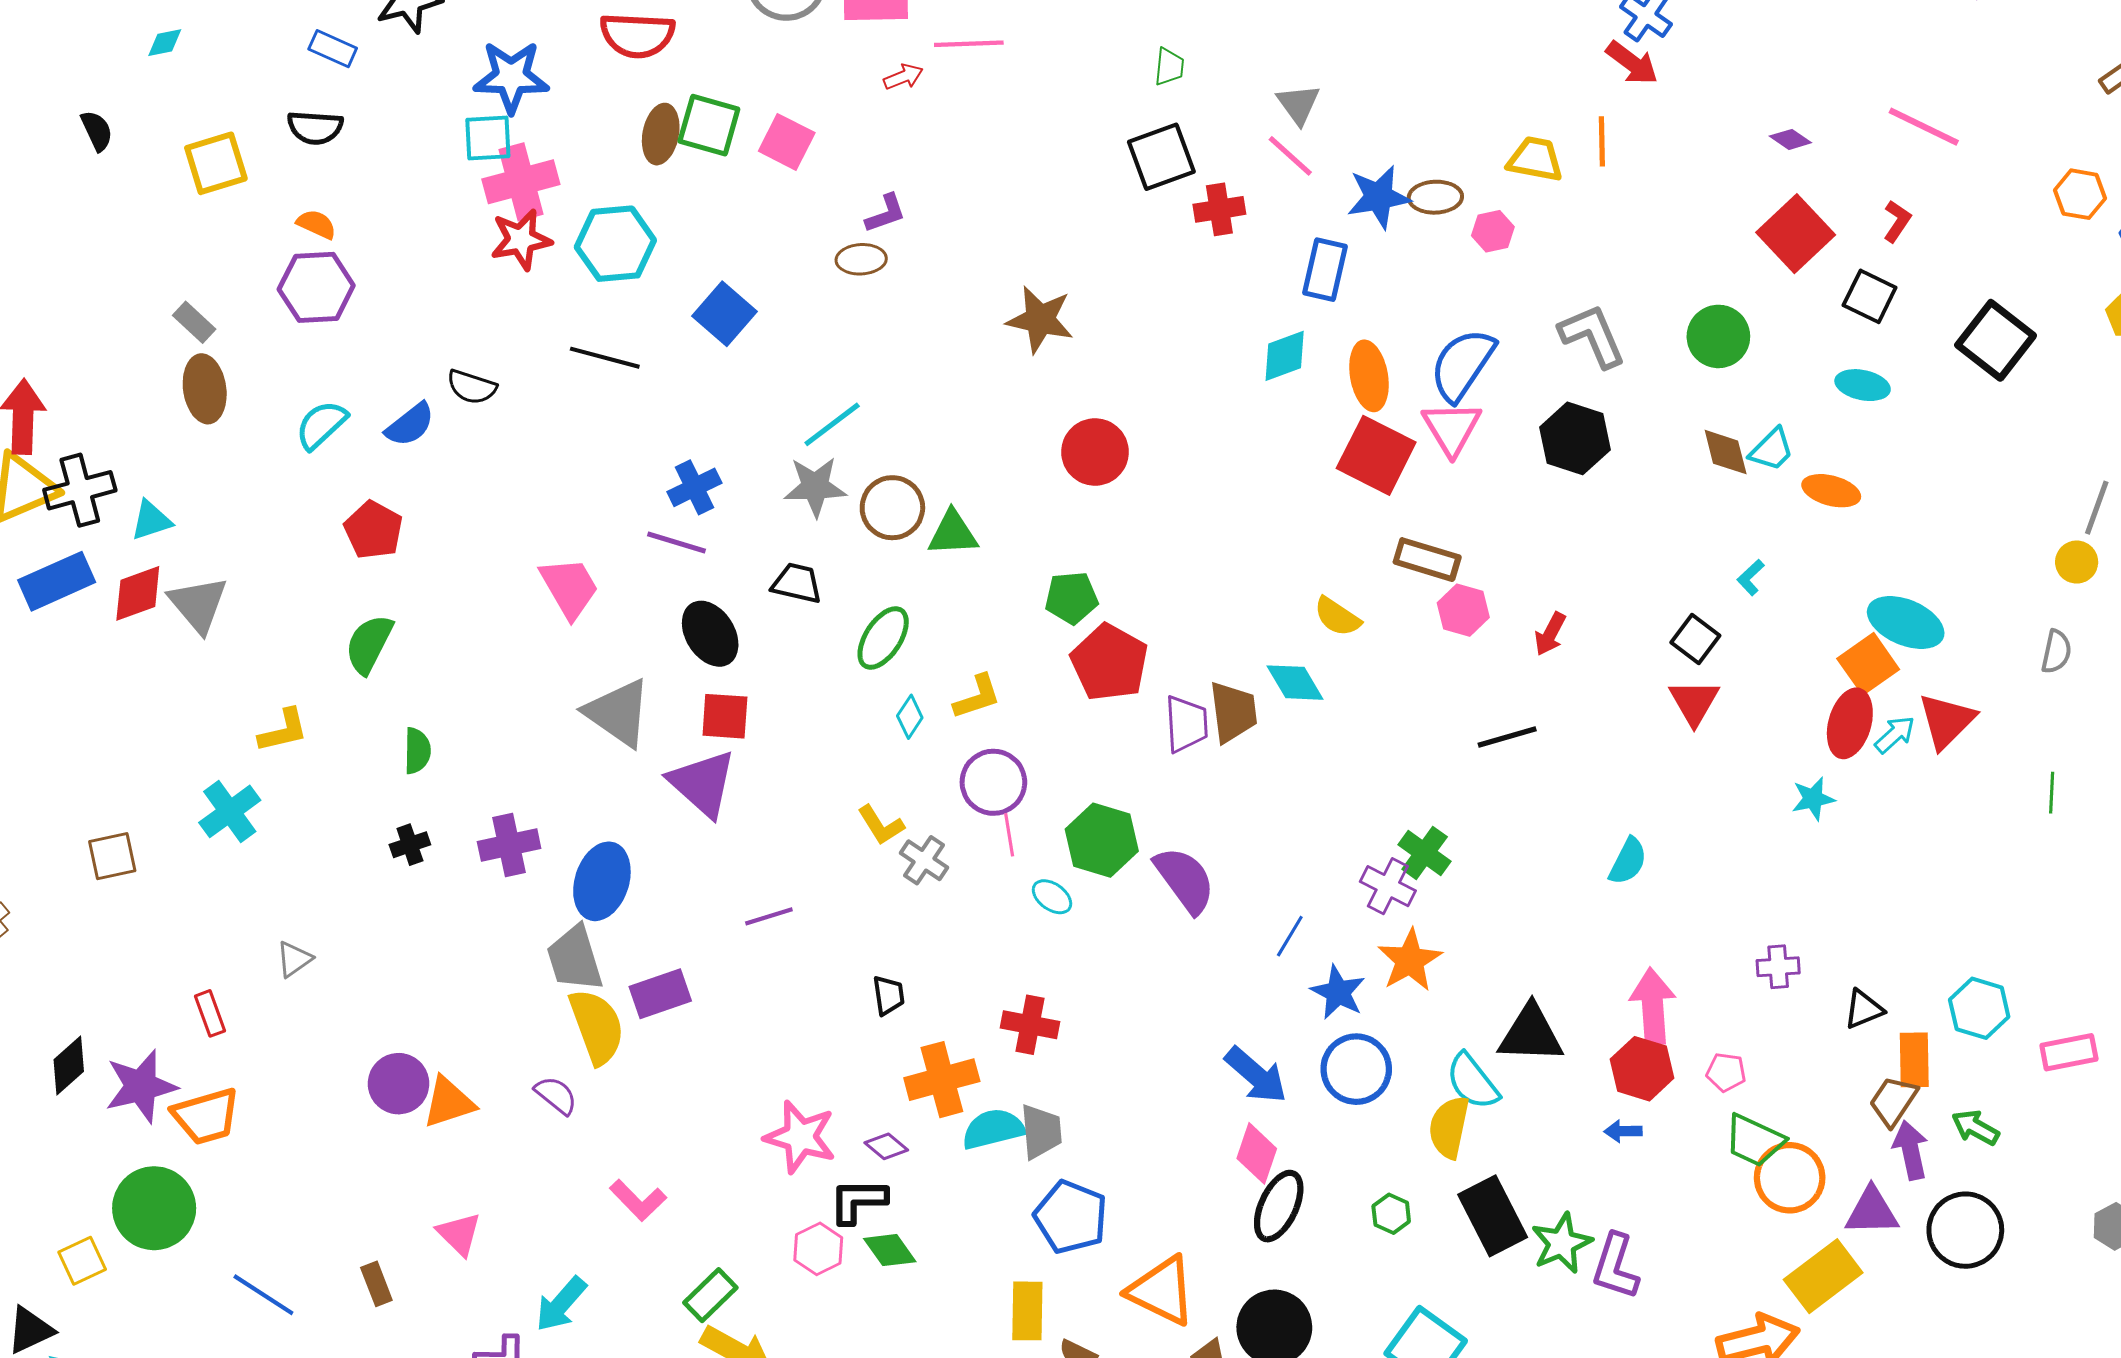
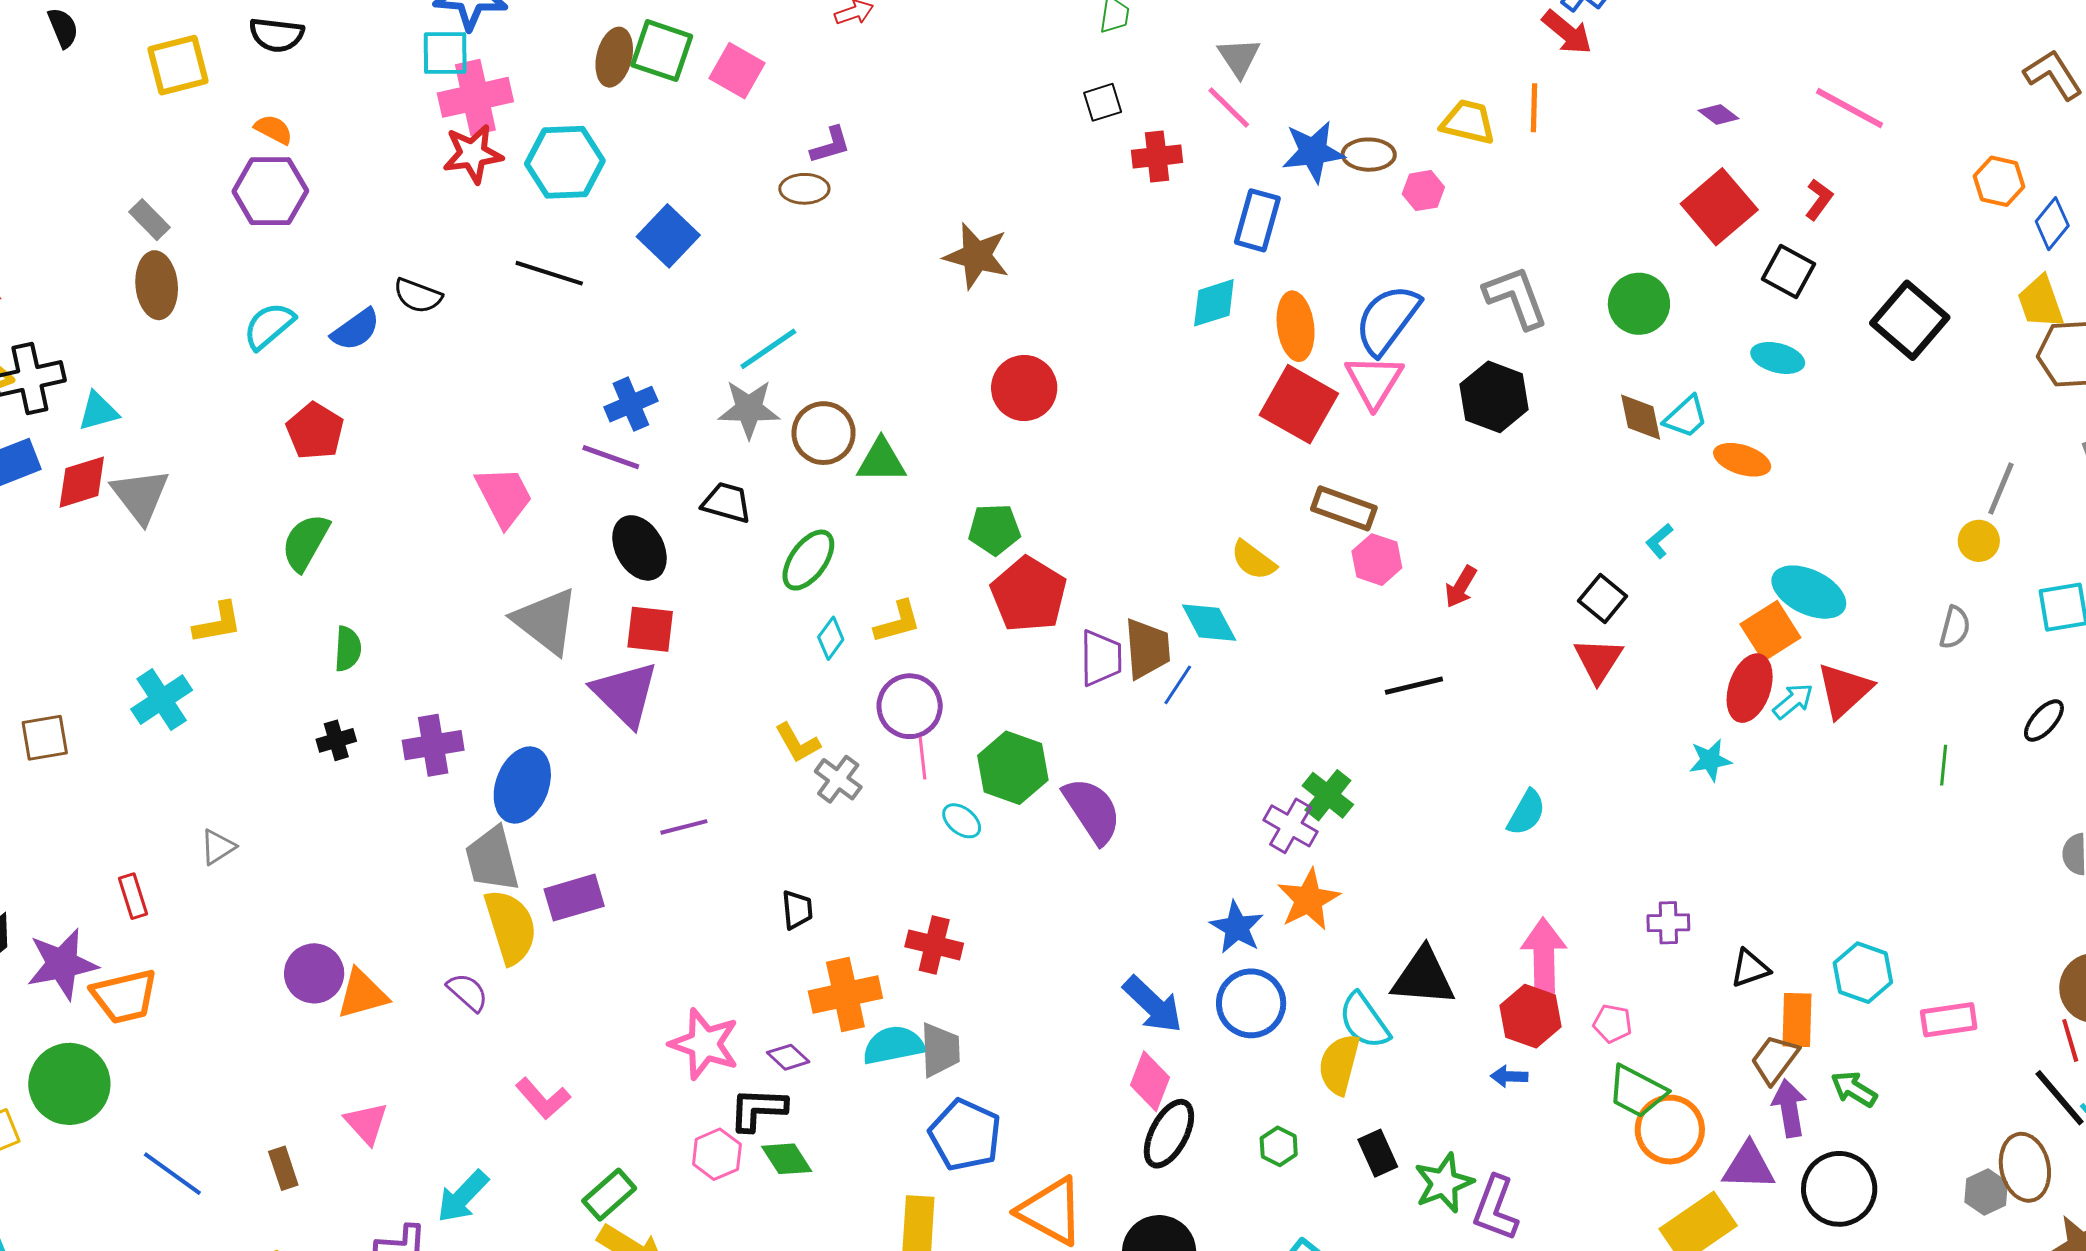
black square: (1161, 157) -> (1103, 102), size x0.6
blue line: (1290, 936) -> (1178, 685), moved
black rectangle: (1493, 1216) -> (1378, 1153), size x0.6

